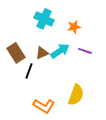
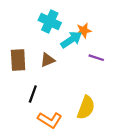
cyan arrow: (60, 51) -> (71, 40), moved
brown rectangle: (16, 53) -> (18, 60), turned 30
black line: (29, 71) -> (33, 94), moved

